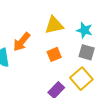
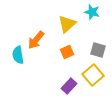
yellow triangle: (54, 25) -> (67, 24), turned -30
cyan star: (85, 30) -> (92, 12), moved

